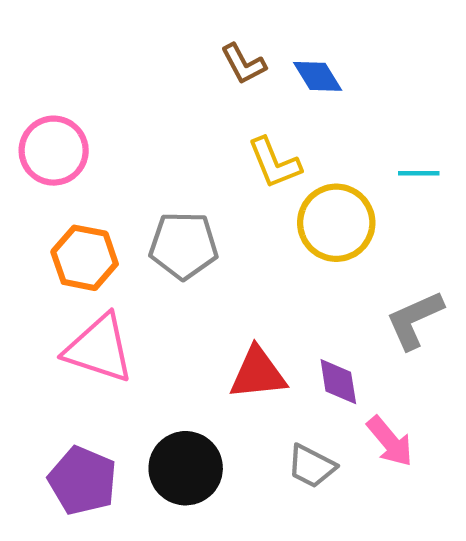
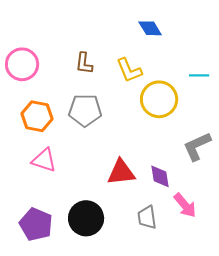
brown L-shape: (243, 64) -> (84, 63), moved, turned 35
pink triangle: (99, 349) -> (44, 160), size x0.7
gray trapezoid: (311, 466) -> (147, 217), turned 55

